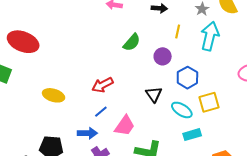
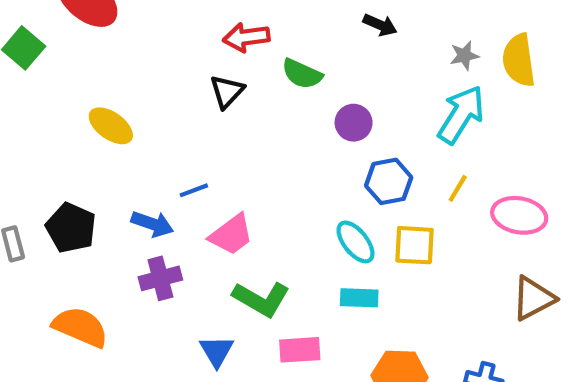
yellow line: (178, 32) -> (458, 188), moved
green semicircle: (132, 42) -> (302, 74), turned 54
red arrow: (102, 85) -> (246, 37), moved
black triangle: (154, 94) -> (227, 92), moved

